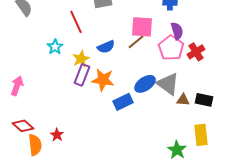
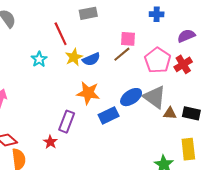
pink square: (142, 27) -> (128, 39), size x0.7
purple semicircle: (177, 31) -> (186, 36), moved, turned -96
yellow star: (81, 59) -> (74, 57), moved
purple rectangle: (82, 75) -> (67, 122), moved
red star: (57, 135) -> (50, 142), moved

